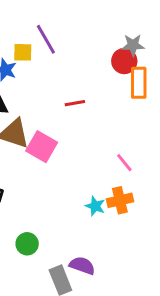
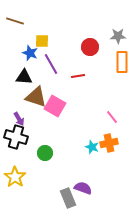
purple line: (46, 39) -> (51, 64), moved
red circle: (124, 61) -> (90, 47), moved
green circle: (27, 244) -> (45, 153), moved

